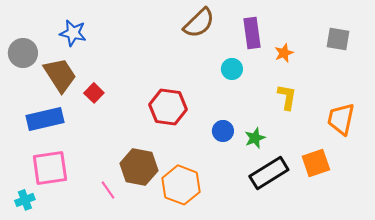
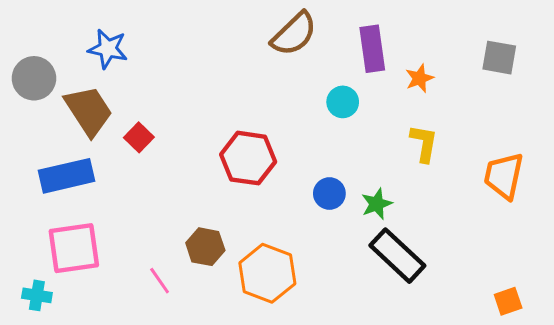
orange square: (316, 163) -> (508, 301), moved, size x0.7
brown hexagon: (139, 167) -> (205, 247), size x0.7
black rectangle: (269, 173) -> (397, 256), turned 75
cyan cross: (25, 200) -> (37, 295), turned 30

